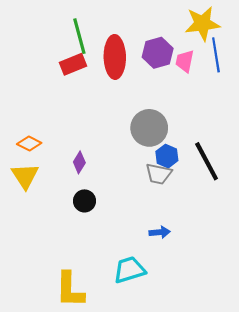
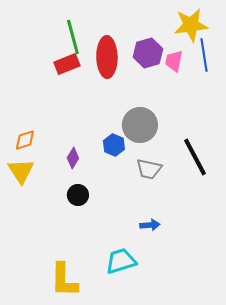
orange diamond: (29, 144) -> (25, 140), turned -45
blue hexagon: (167, 156) -> (114, 145), moved

